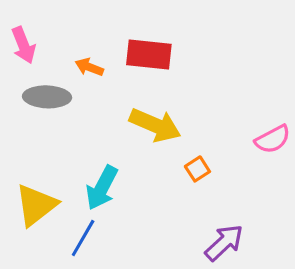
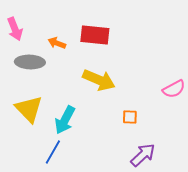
orange square: (197, 169) -> (130, 117), moved, turned 35
yellow triangle: (36, 205) -> (29, 109), moved, turned -36

